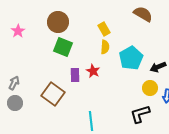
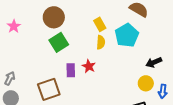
green square: (63, 47) -> (59, 42), turned 36
cyan pentagon: (131, 58) -> (127, 35), moved
brown square: (53, 94) -> (49, 89), turned 35

